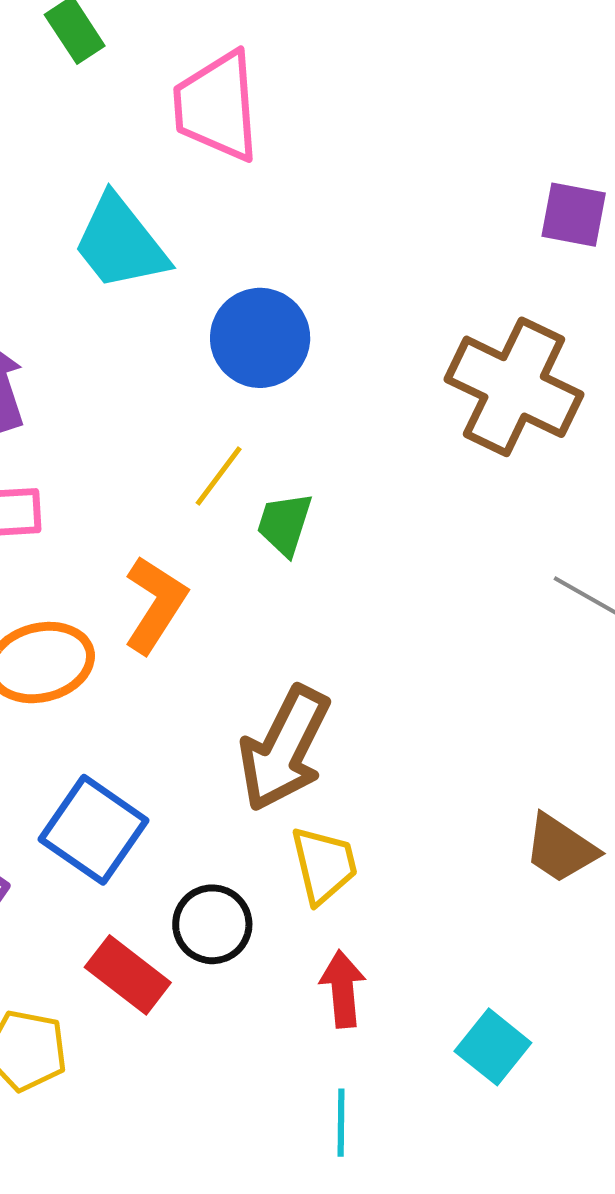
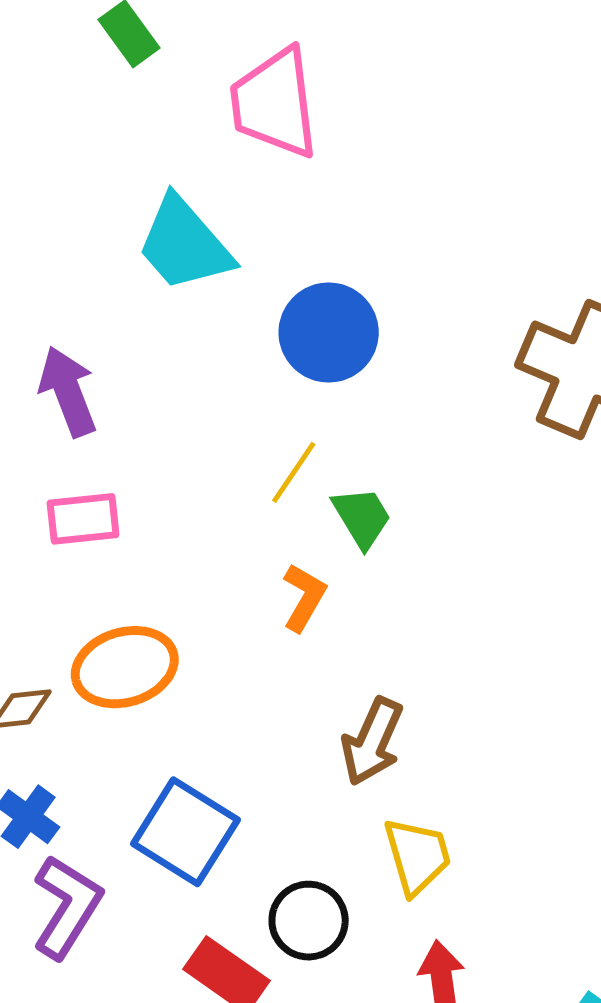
green trapezoid: (285, 524) -> (362, 517), turned 134
orange L-shape: (155, 604) -> (304, 597), moved, size x0.7
brown arrow: (284, 749) -> (372, 742), size x0.7

